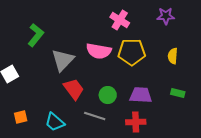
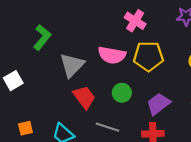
green circle: (108, 95) -> (122, 93), moved
purple trapezoid: (141, 95) -> (158, 104), turned -40

